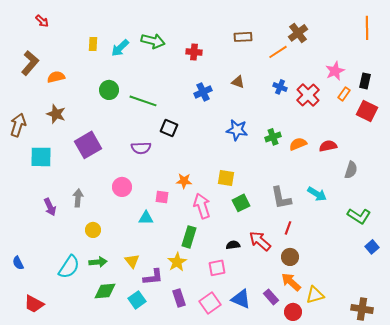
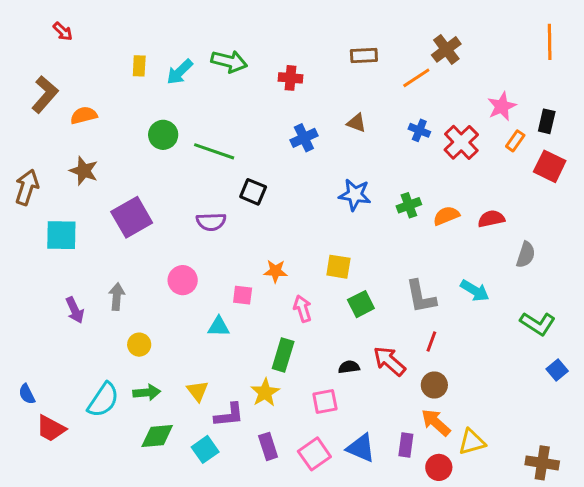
pink arrow: (202, 206) -> (302, 309), size x0.7
purple rectangle: (271, 297) -> (406, 445), turned 49
red trapezoid: (34, 304) -> (51, 428), moved

